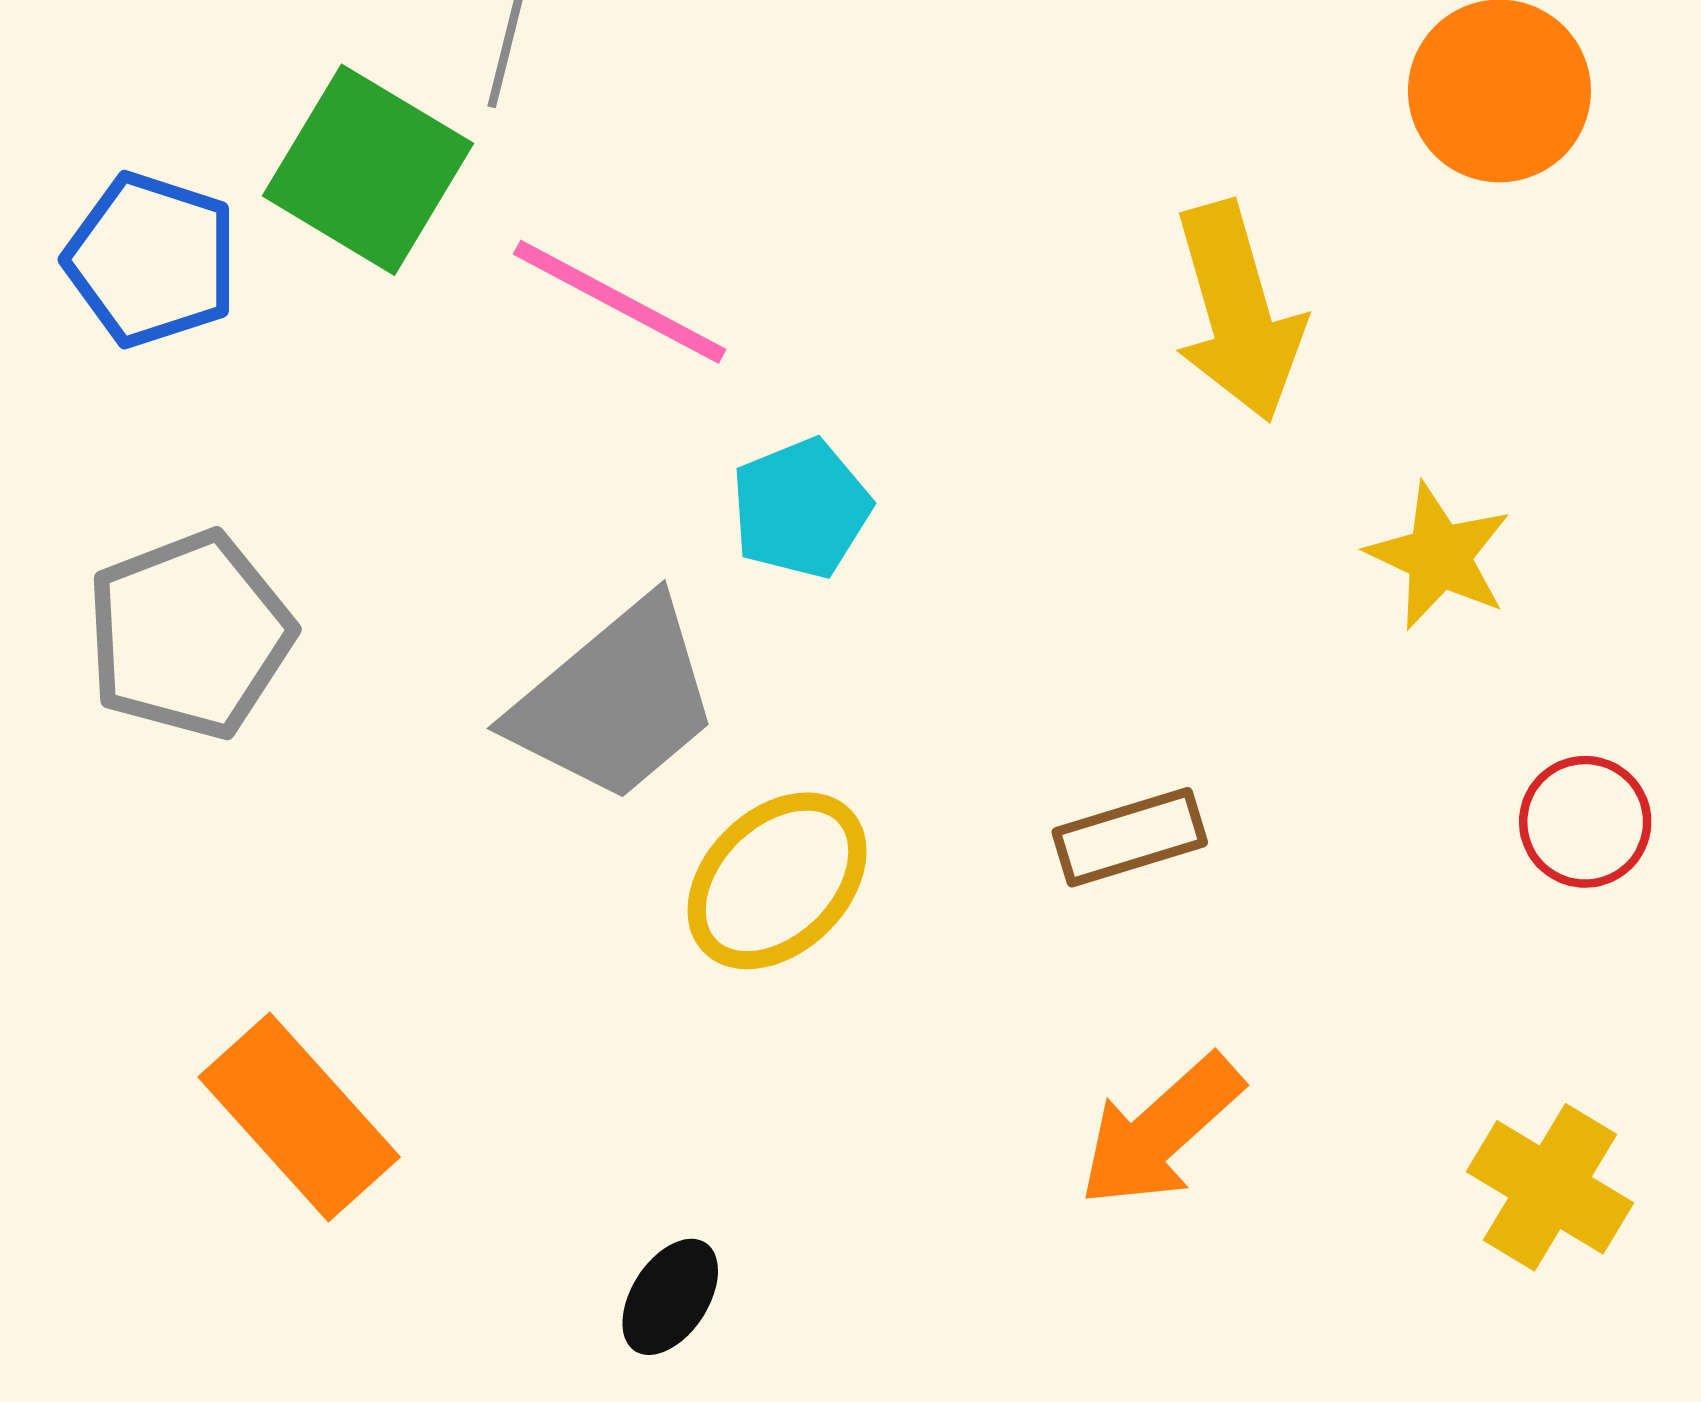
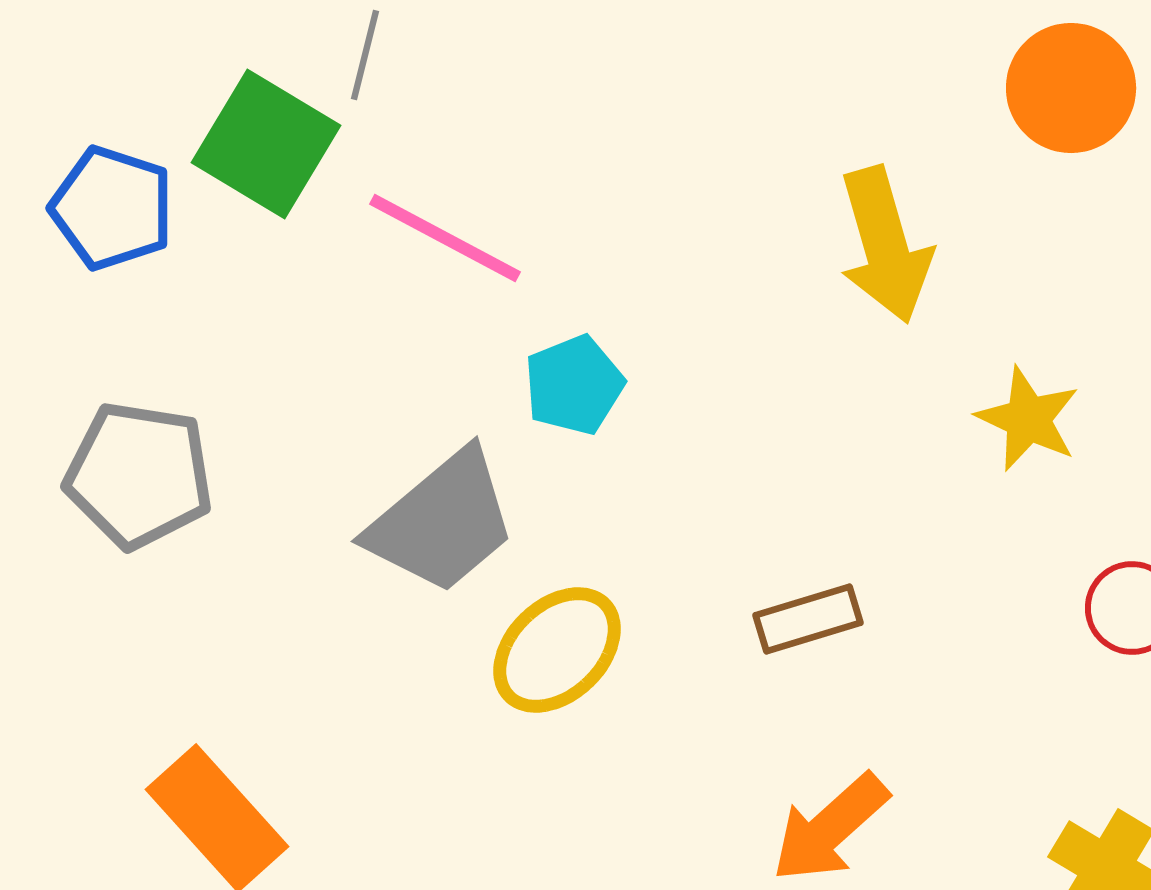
gray pentagon: (189, 635) -> (139, 475), turned 30

